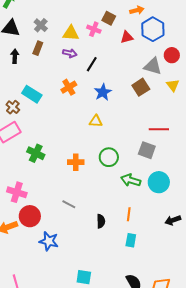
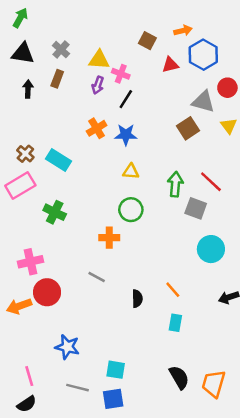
pink cross: (94, 29) -> (121, 74), moved
purple arrow: (70, 53) -> (98, 85), turned 96
blue star: (103, 92) -> (126, 135), moved, turned 30
cyan rectangle: (32, 94) -> (58, 160), moved
red line: (159, 129) -> (211, 182), turned 42
green circle: (109, 157) -> (131, 210), moved
orange cross: (76, 162) -> (109, 238), moved
green arrow: (131, 180) -> (175, 184), moved, turned 78
pink cross: (17, 192) -> (30, 262), turned -30
orange line: (129, 214) -> (173, 290), turned -48
blue star: (49, 241) -> (67, 347), moved

